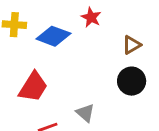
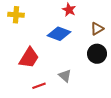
blue diamond: (53, 36) -> (59, 34), moved

